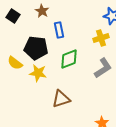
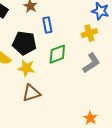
brown triangle: (61, 99) -> (31, 93), moved

